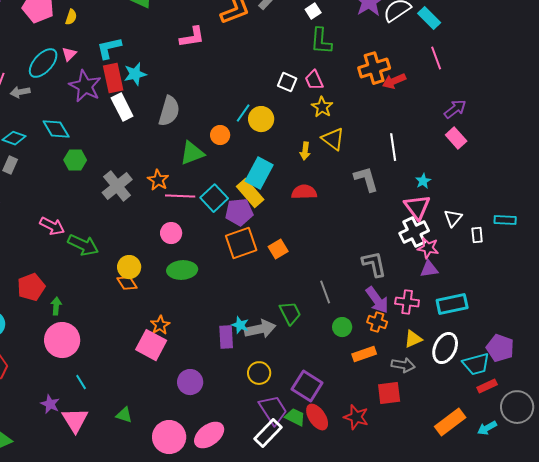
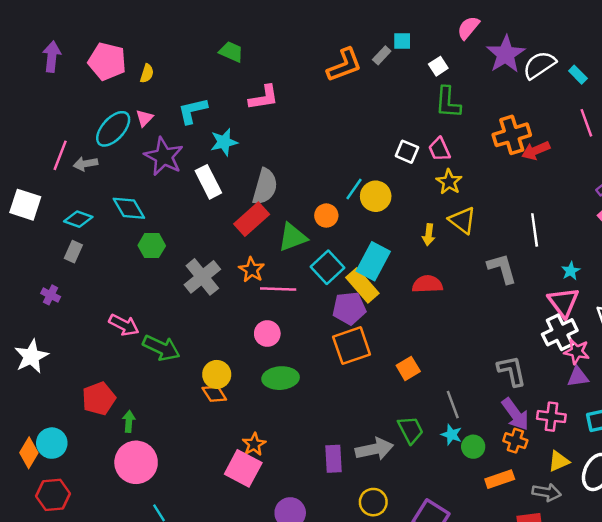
cyan rectangle: (429, 18) -> (578, 75), size x0.7
pink L-shape: (192, 37) -> (264, 98), moved
red rectangle: (113, 78) -> (252, 219), moved, turned 60
cyan square: (214, 198) -> (327, 267), moved
orange square: (278, 249) -> (408, 368), moved
cyan star: (240, 325) -> (452, 435), moved

